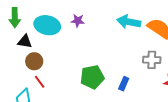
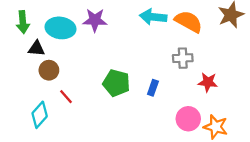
purple star: (78, 21) -> (95, 20), size x1.5
green pentagon: (92, 77) -> (116, 83), turned 30
red line: (40, 82) -> (66, 97), moved

